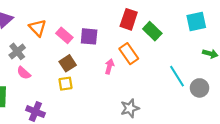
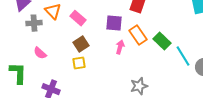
green rectangle: (152, 31) -> (162, 41), moved
purple square: (89, 36) -> (114, 23), moved
gray cross: (17, 51) -> (34, 23), moved, turned 35

